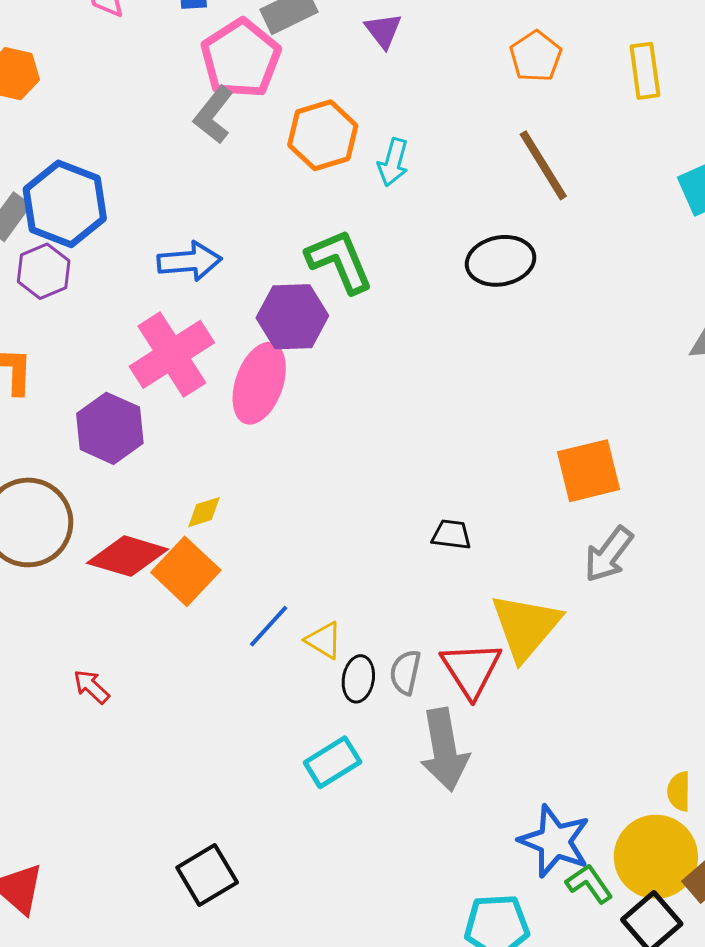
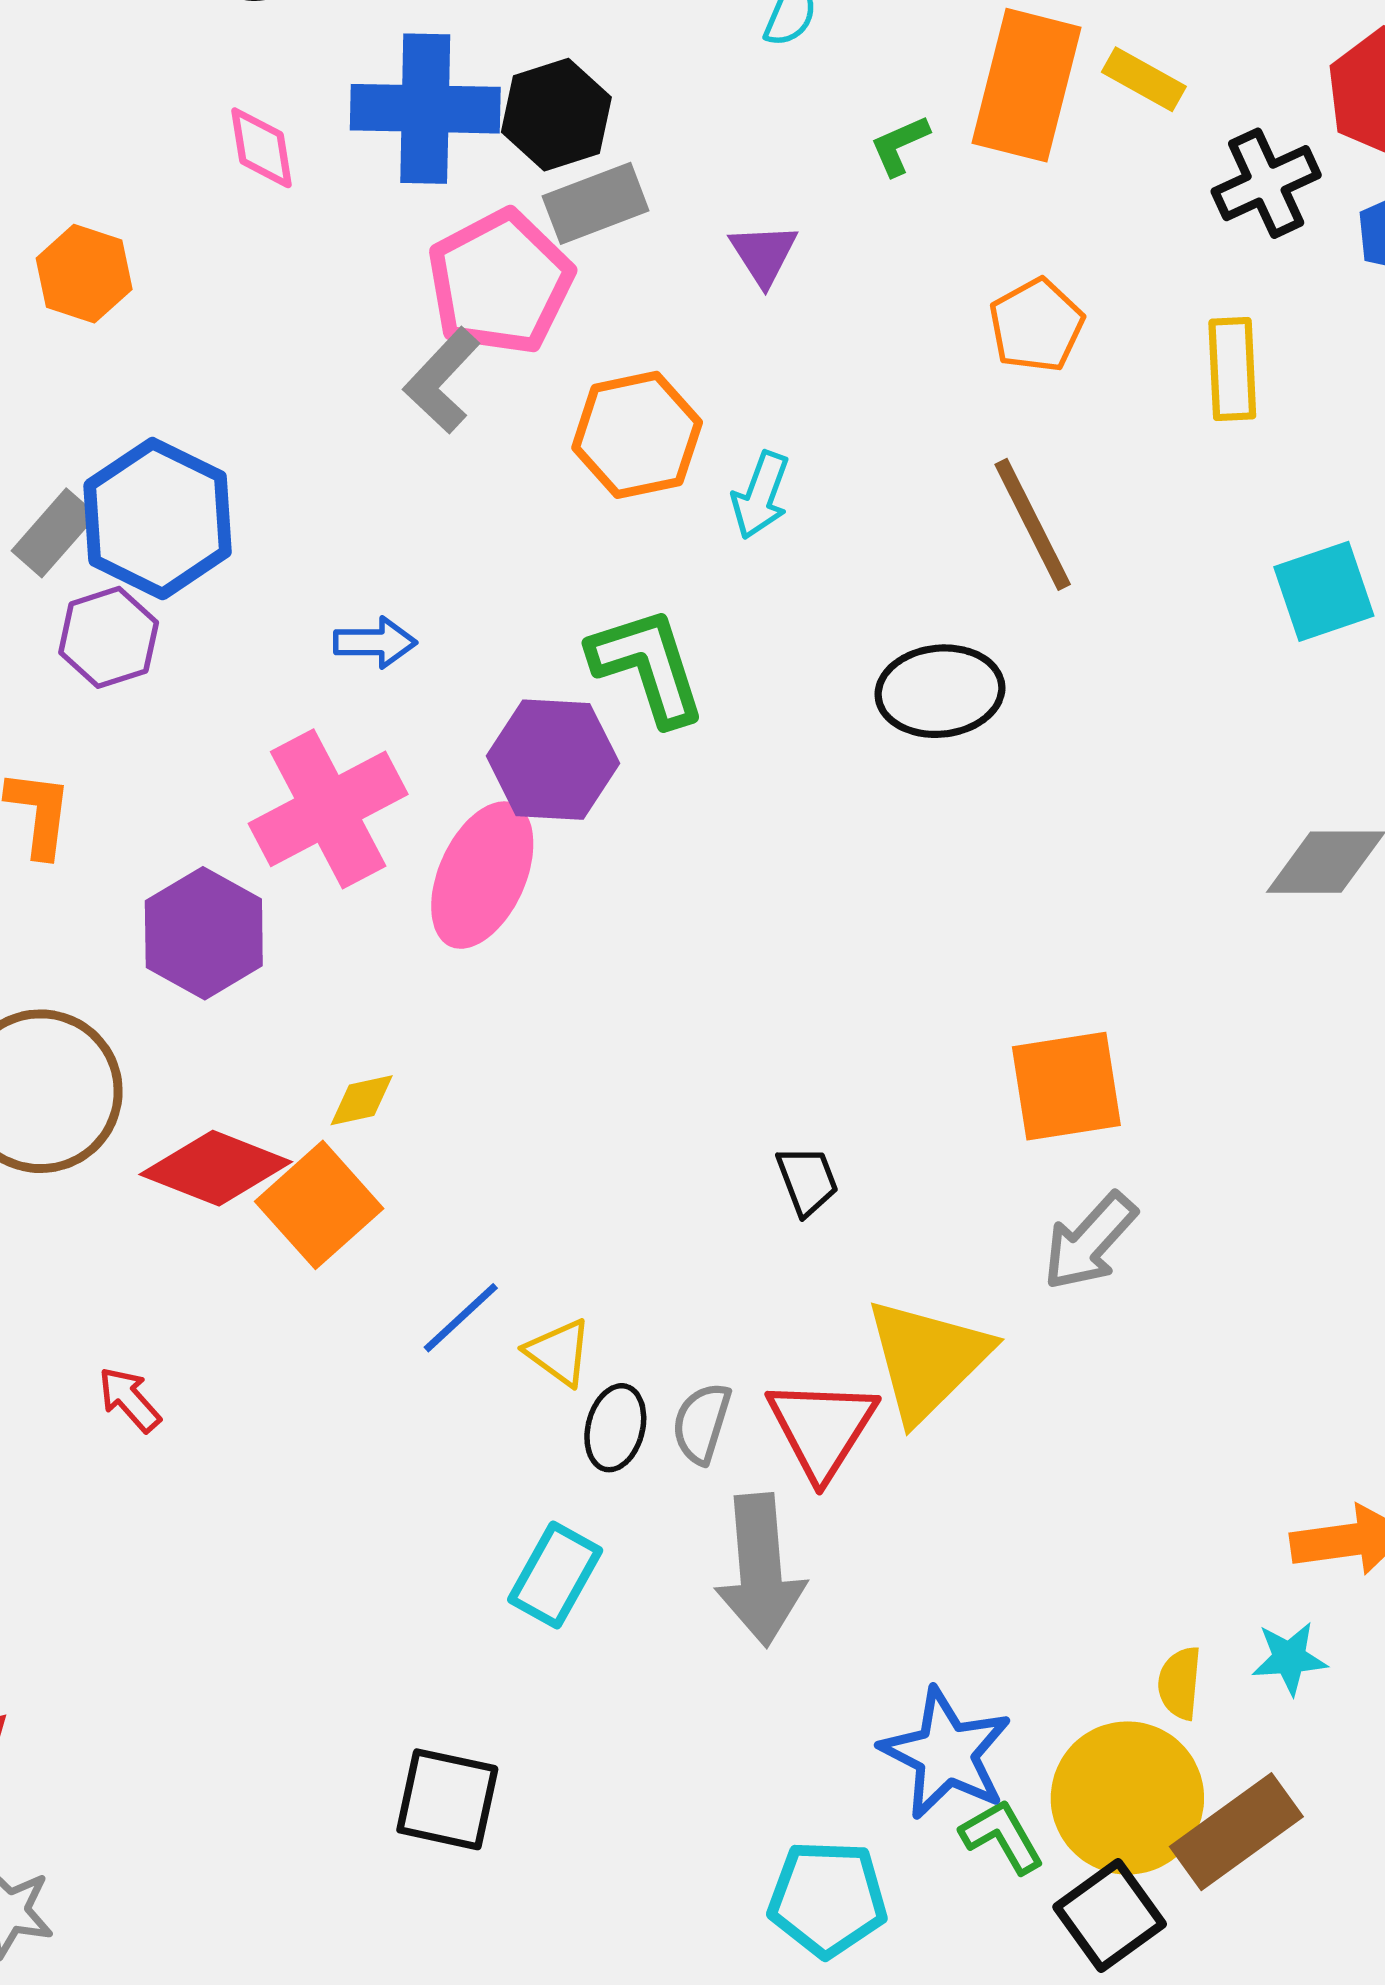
blue arrow: (190, 261) -> (375, 642), size x0.7
black trapezoid: (451, 535) -> (807, 1180), turned 57
cyan rectangle: (333, 762) -> (555, 1575), turned -34
black square: (207, 875) -> (447, 1799), moved, turned 38

